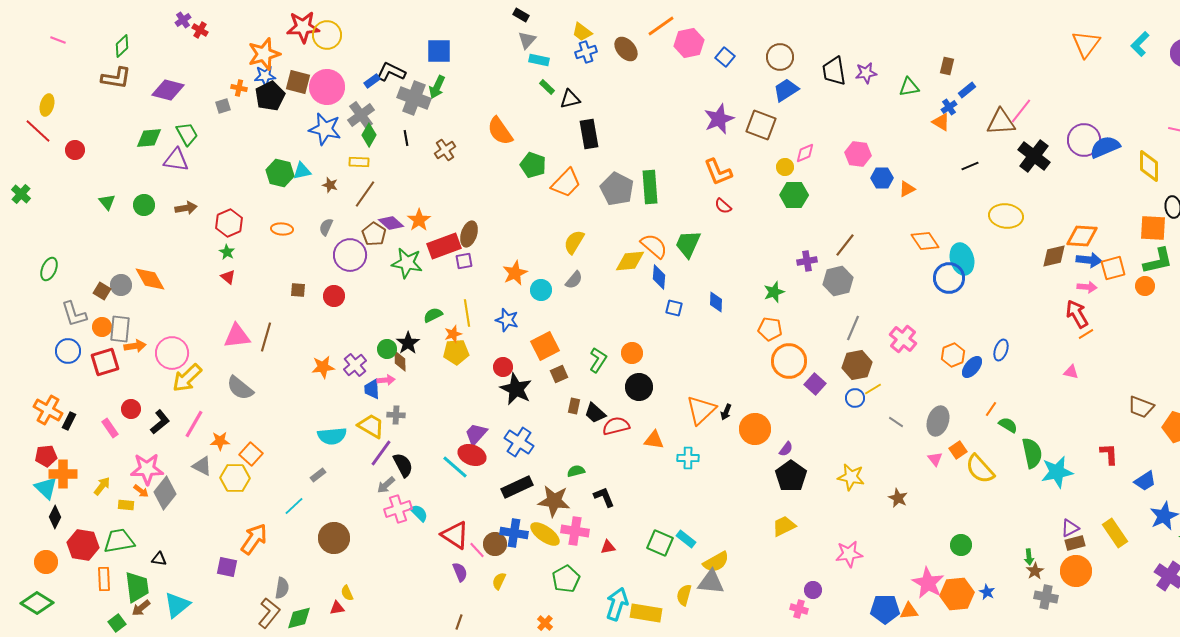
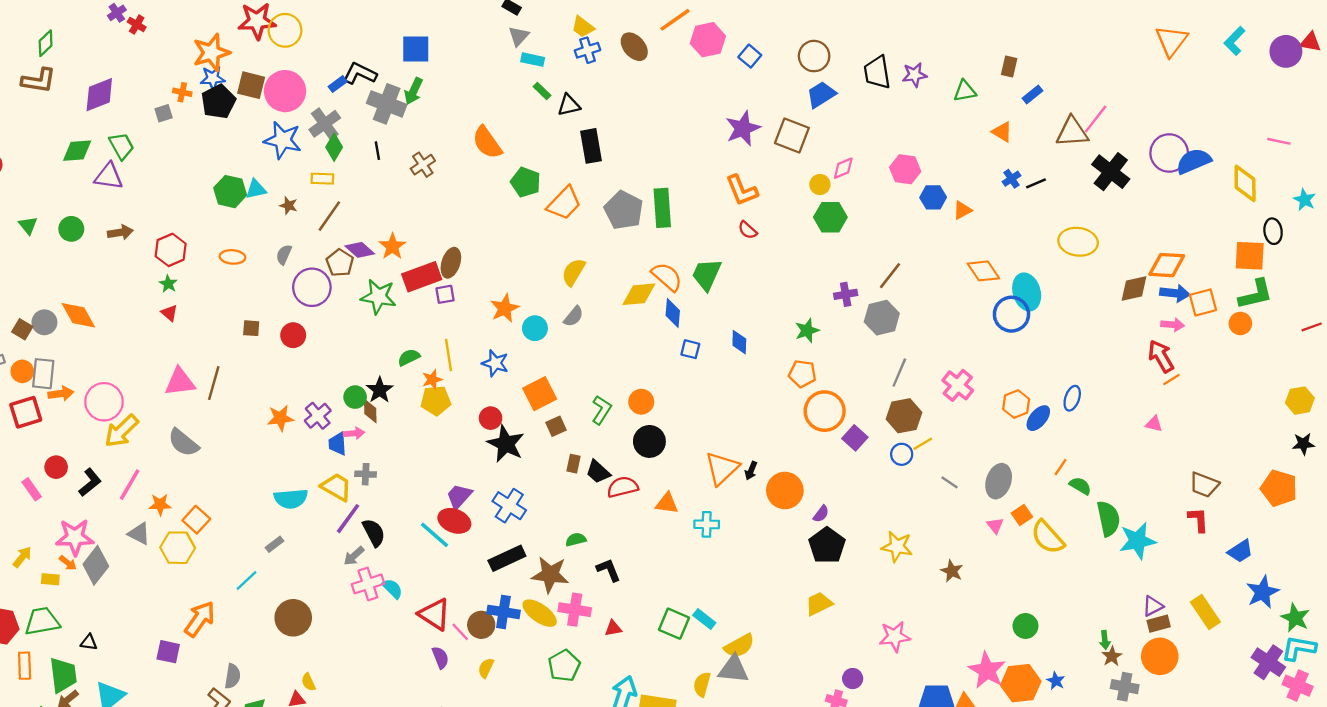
purple diamond: (168, 90) -> (99, 95), turned -36
blue cross: (949, 107) -> (1011, 179), moved
brown trapezoid: (1141, 407) -> (1204, 485), moved

